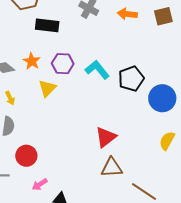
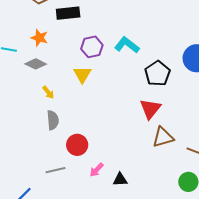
orange star: (32, 61) -> (39, 38), moved
black pentagon: (131, 79) -> (157, 73), moved

